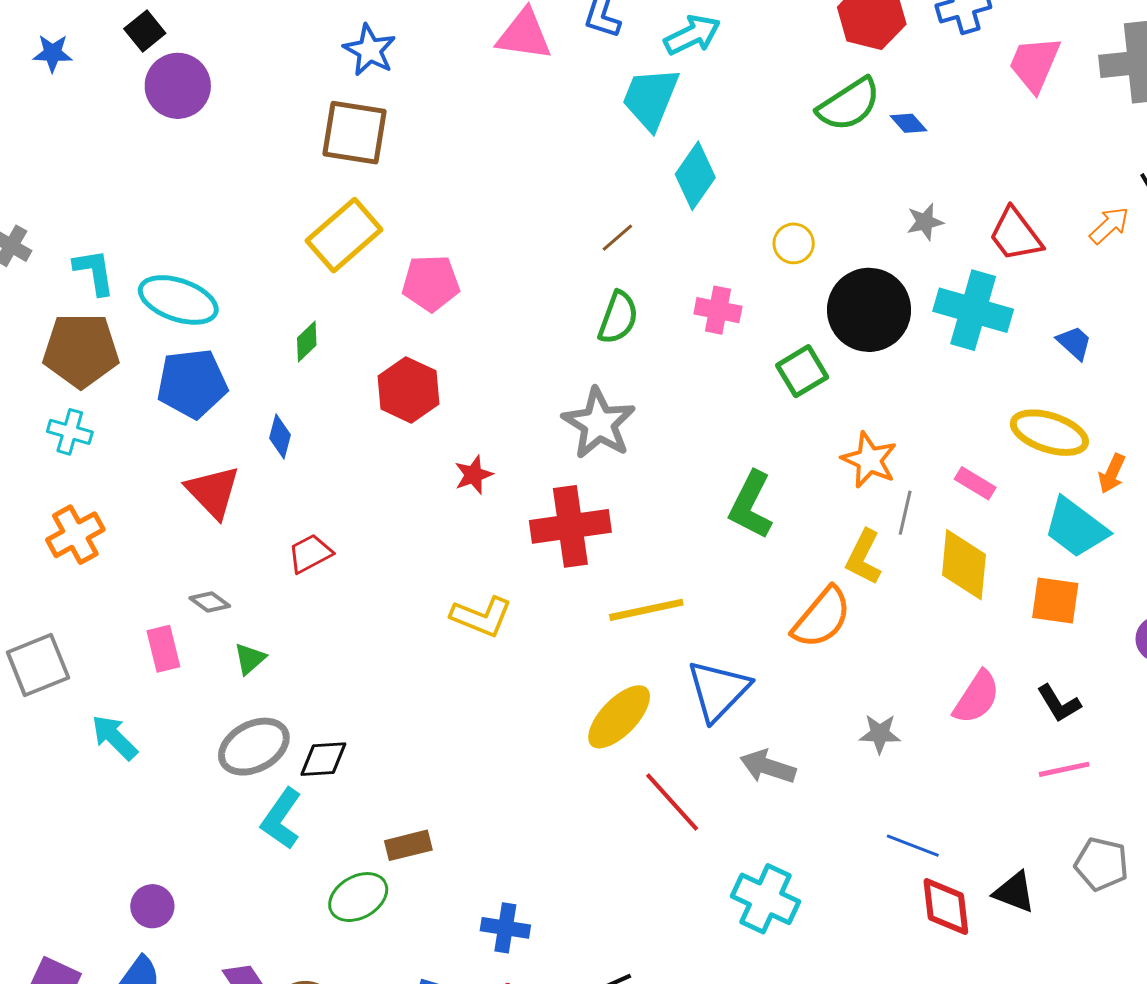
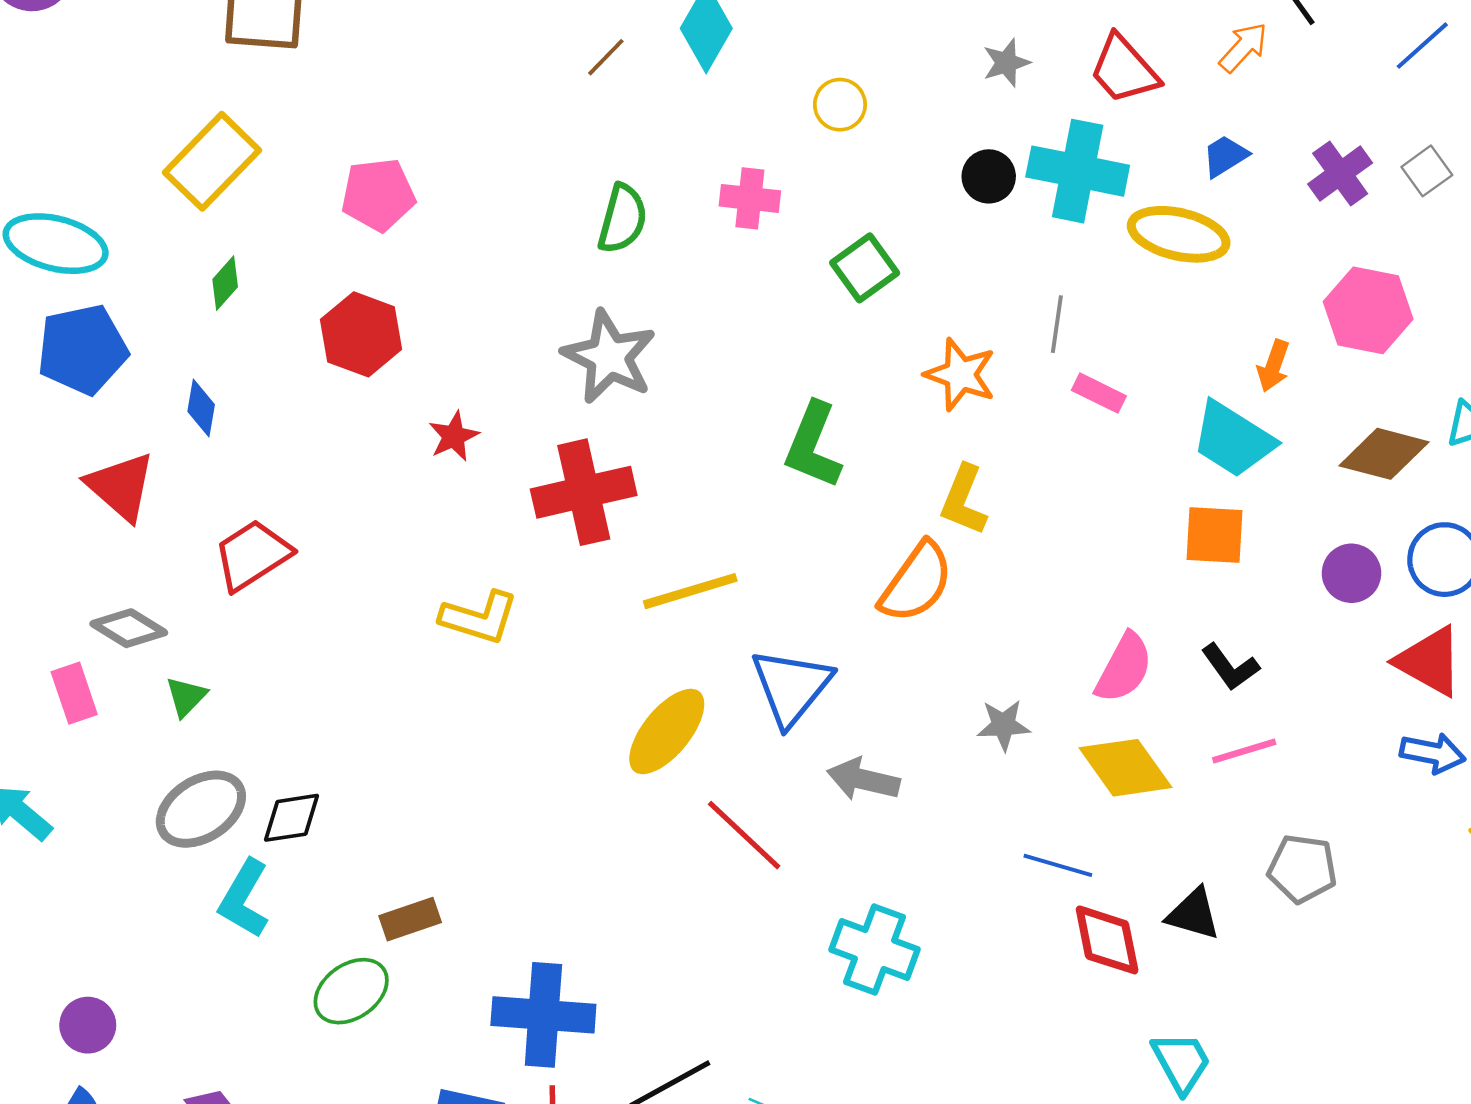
yellow rectangle: (344, 235) -> (212, 161), moved
brown line: (617, 238) -> (606, 57), moved
black circle: (869, 310) -> (989, 176), moved, size x0.5
blue trapezoid: (1074, 343) -> (1225, 156), moved, turned -69
yellow ellipse: (1049, 433) -> (1179, 234), moved
gray line: (905, 513) -> (1057, 324), moved
red trapezoid: (310, 554) -> (252, 555), size x1.4
yellow diamond: (964, 565) -> (1125, 768), moved, turned -36
gray diamond: (210, 602) -> (129, 628), size x1.4
blue cross: (505, 928) -> (543, 1015), size x1.6

